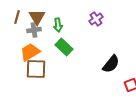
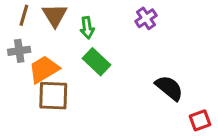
gray cross: (34, 30) -> (19, 51), moved
black semicircle: (111, 64) -> (169, 88), turned -90

